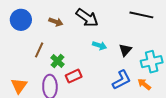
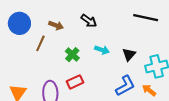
black arrow: (87, 18) -> (89, 21), size x0.7
brown line: (39, 50) -> (40, 43), moved
green cross: (57, 61) -> (72, 55), moved

